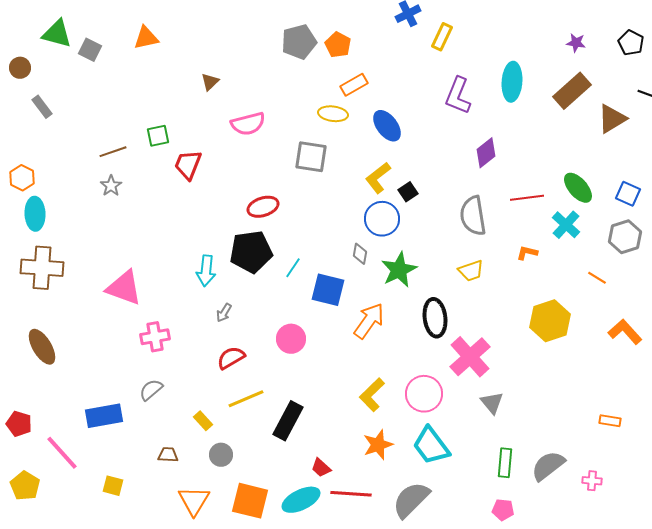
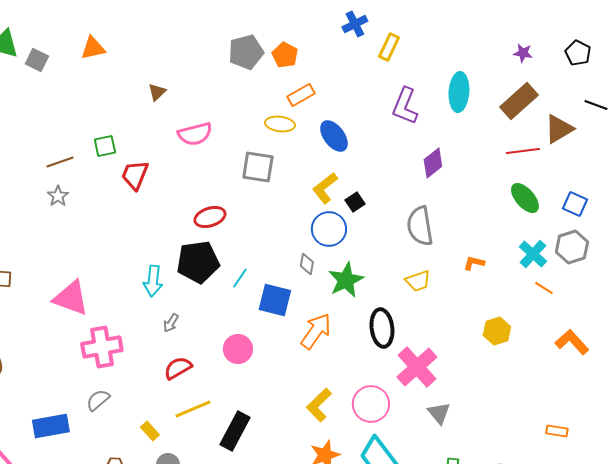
red line: (527, 198) -> (523, 151), moved
cyan cross: (566, 225) -> (533, 254), moved
yellow hexagon: (550, 321) -> (497, 331), size x0.7
pink cross: (155, 337) -> (102, 347), size x1.4

